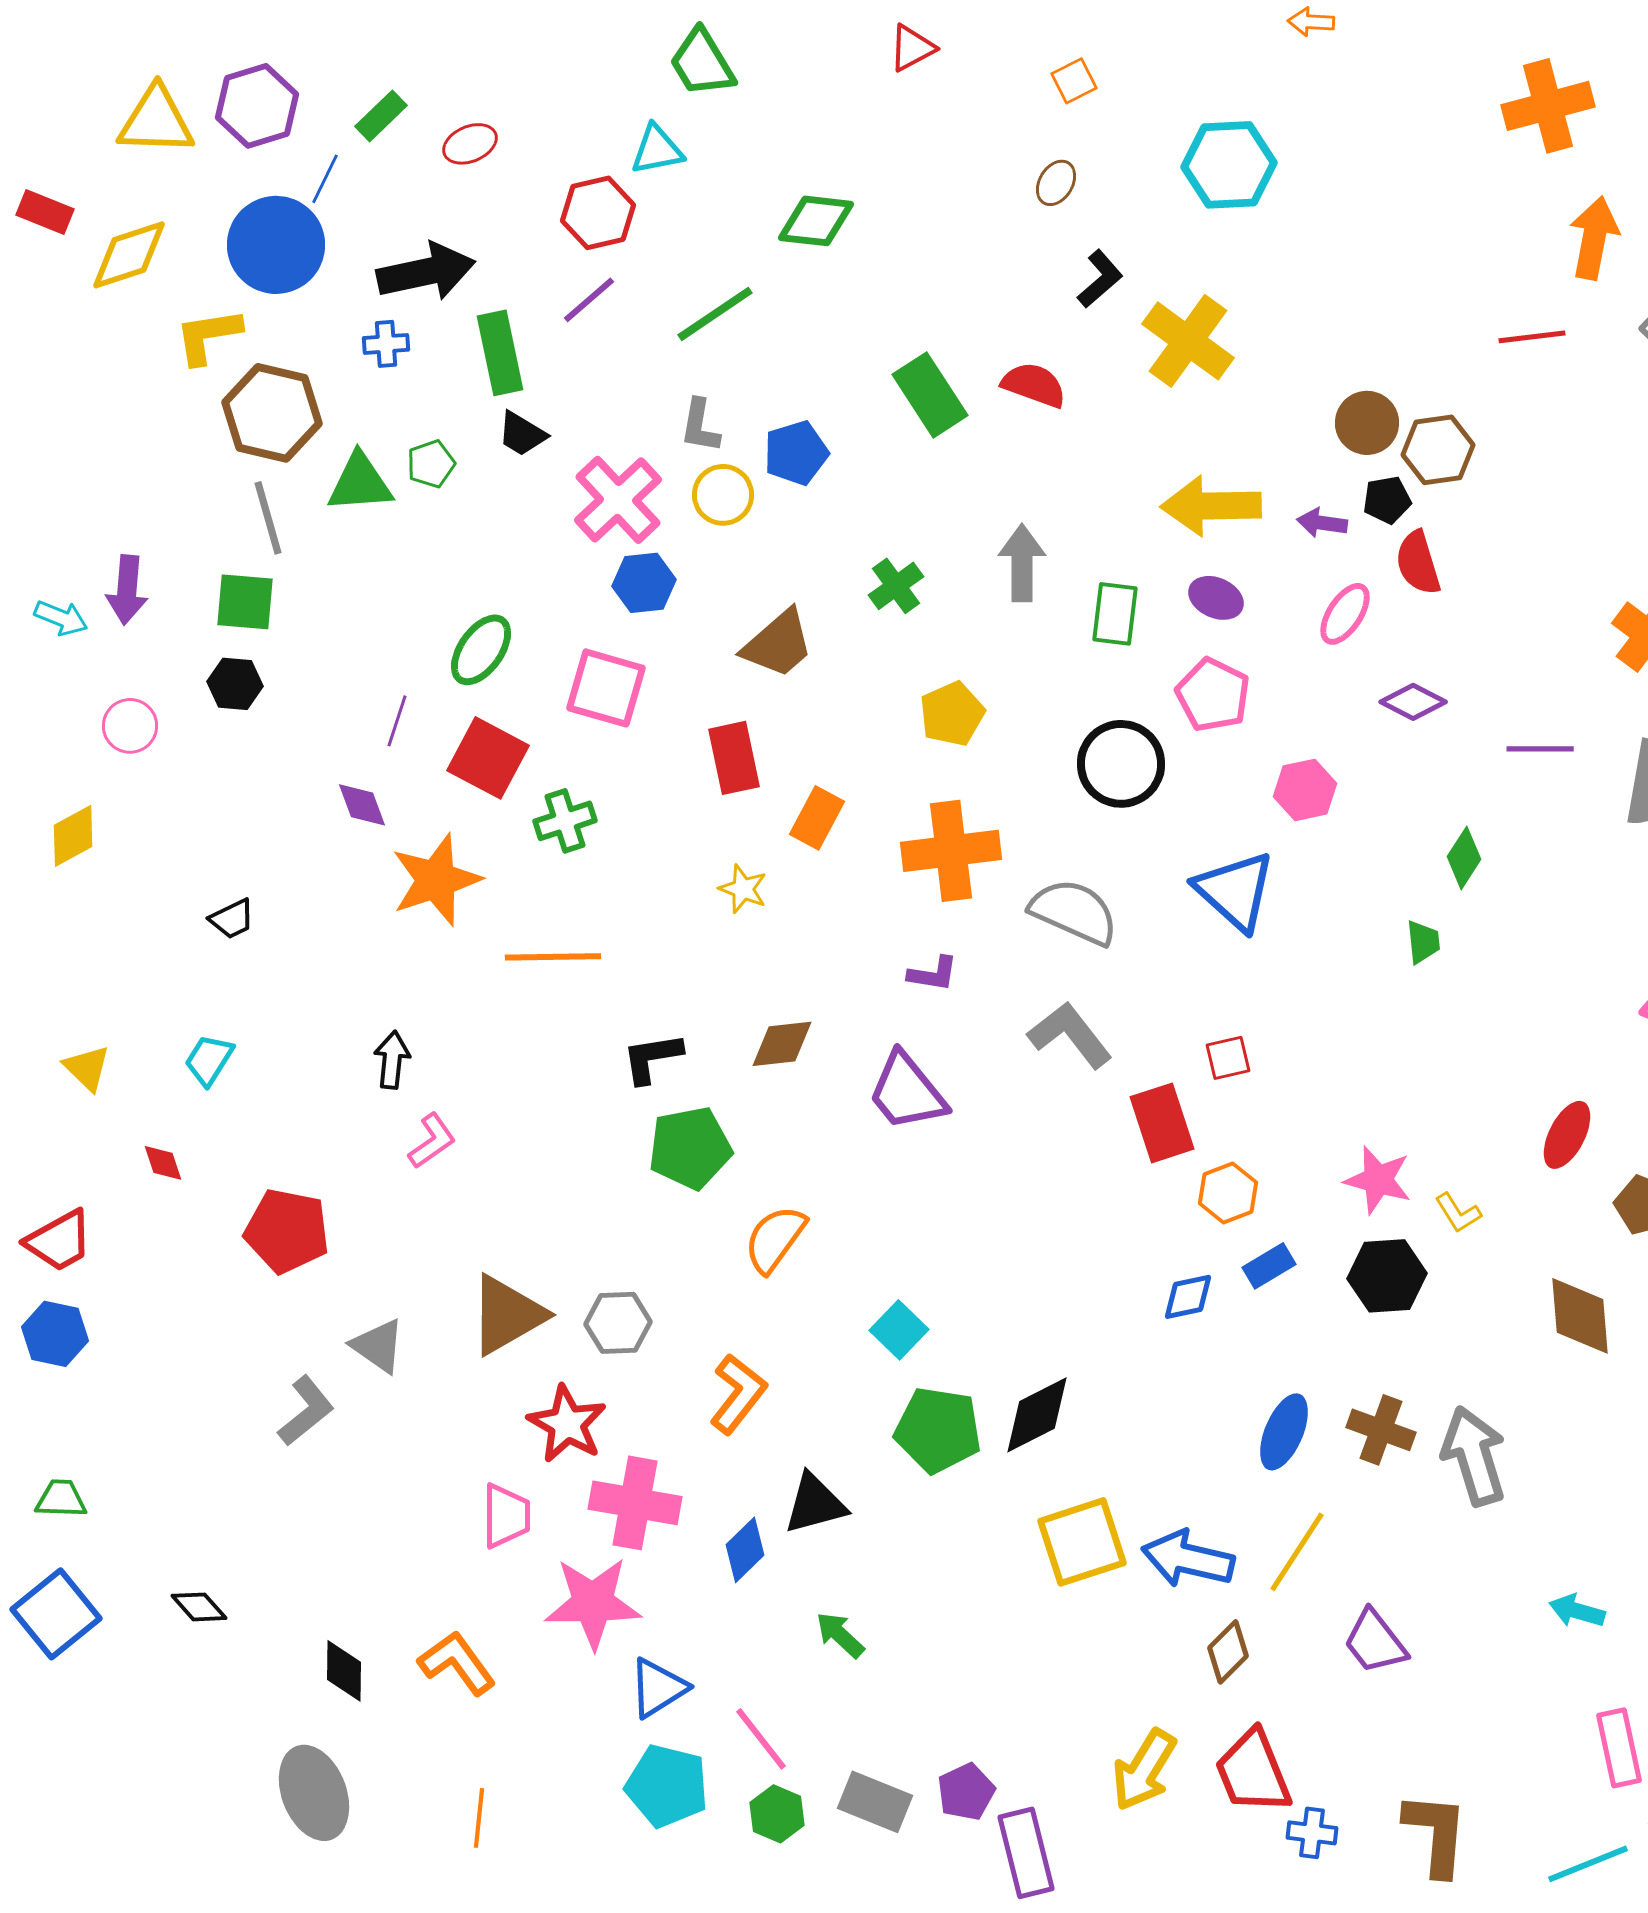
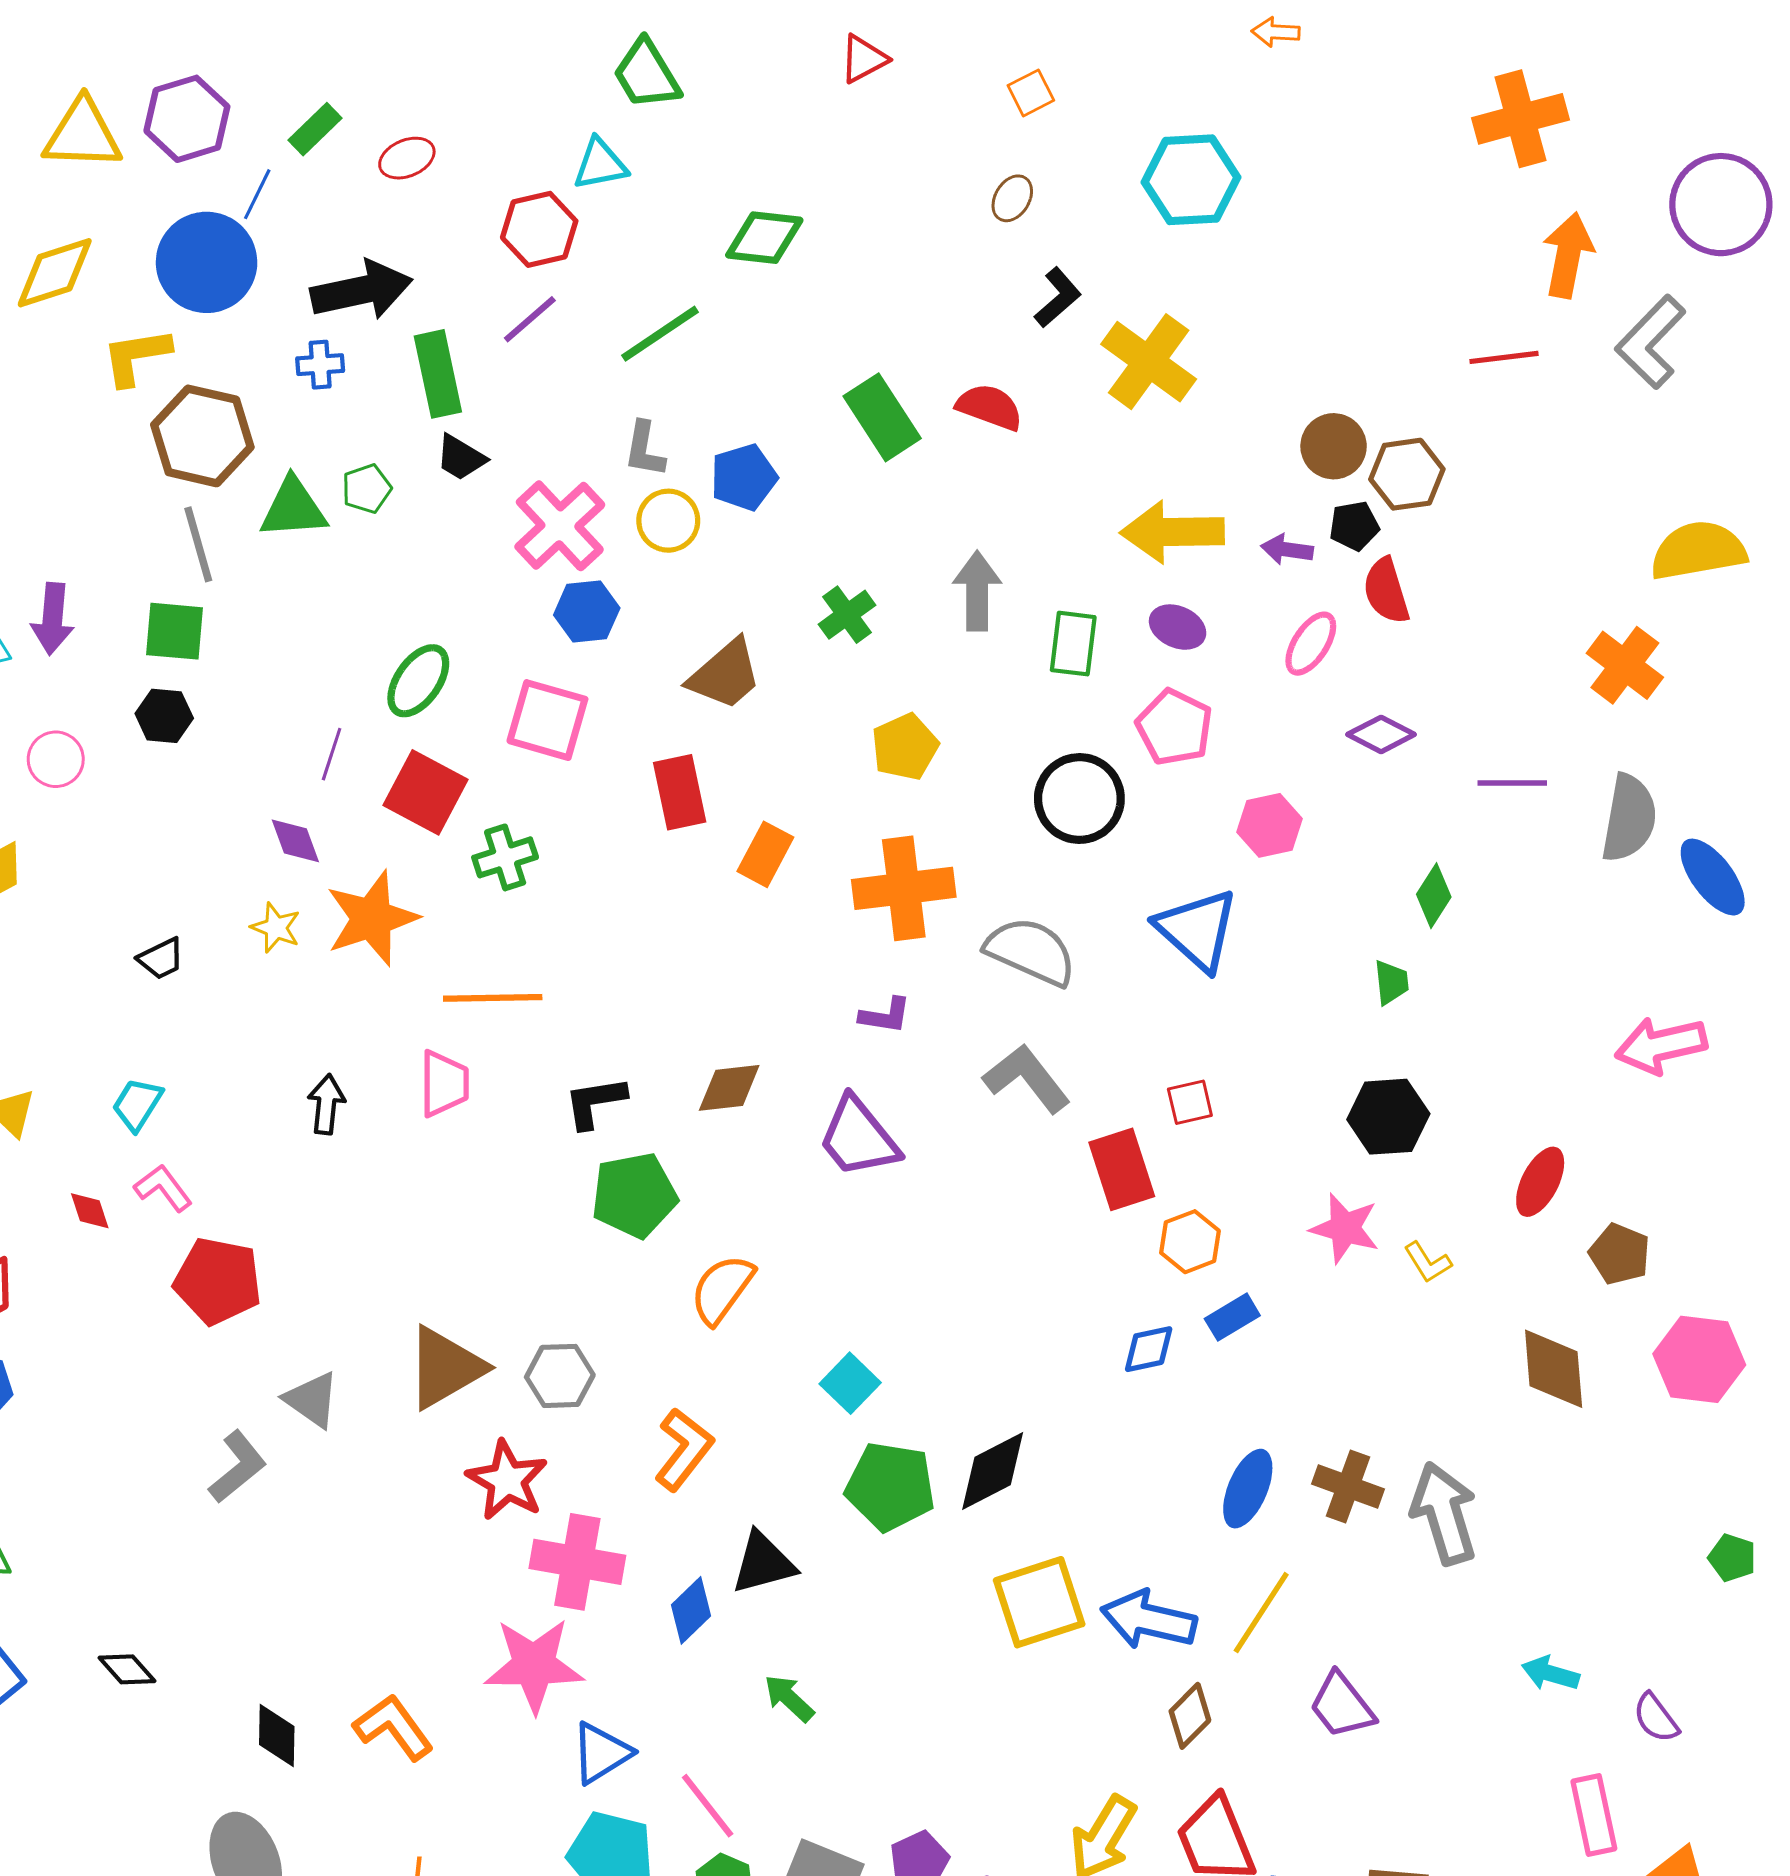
yellow star: (743, 889) -> (276, 928), moved
pink L-shape: (432, 1141) -> (163, 1188), moved, turned -92
black hexagon: (1387, 1276) -> (1388, 1117), moved
pink trapezoid: (506, 1516) -> (444, 1084), moved

